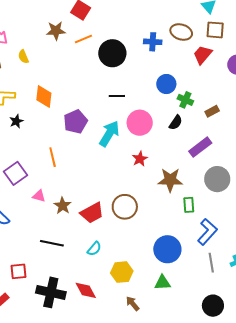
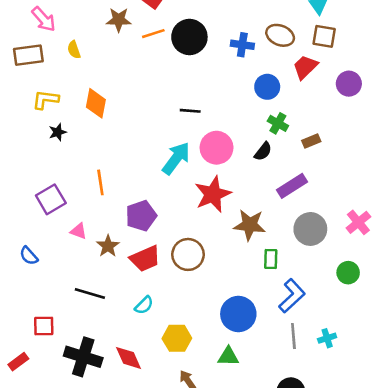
black circle: (112, 53) -> (189, 37), moved
blue circle: (166, 84) -> (267, 87), moved
purple pentagon: (75, 122) -> (141, 216), moved
red star: (140, 159) -> (213, 194), size x1.8

